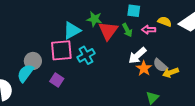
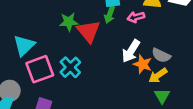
cyan triangle: (72, 30) -> (24, 46), moved
green arrow: (127, 30) -> (110, 15), moved, turned 64
yellow arrow: (171, 73) -> (158, 76), moved

